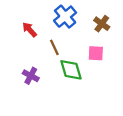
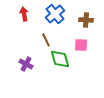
brown cross: (102, 24) -> (86, 20), turned -32
red arrow: (30, 30) -> (24, 14), moved, turned 32

